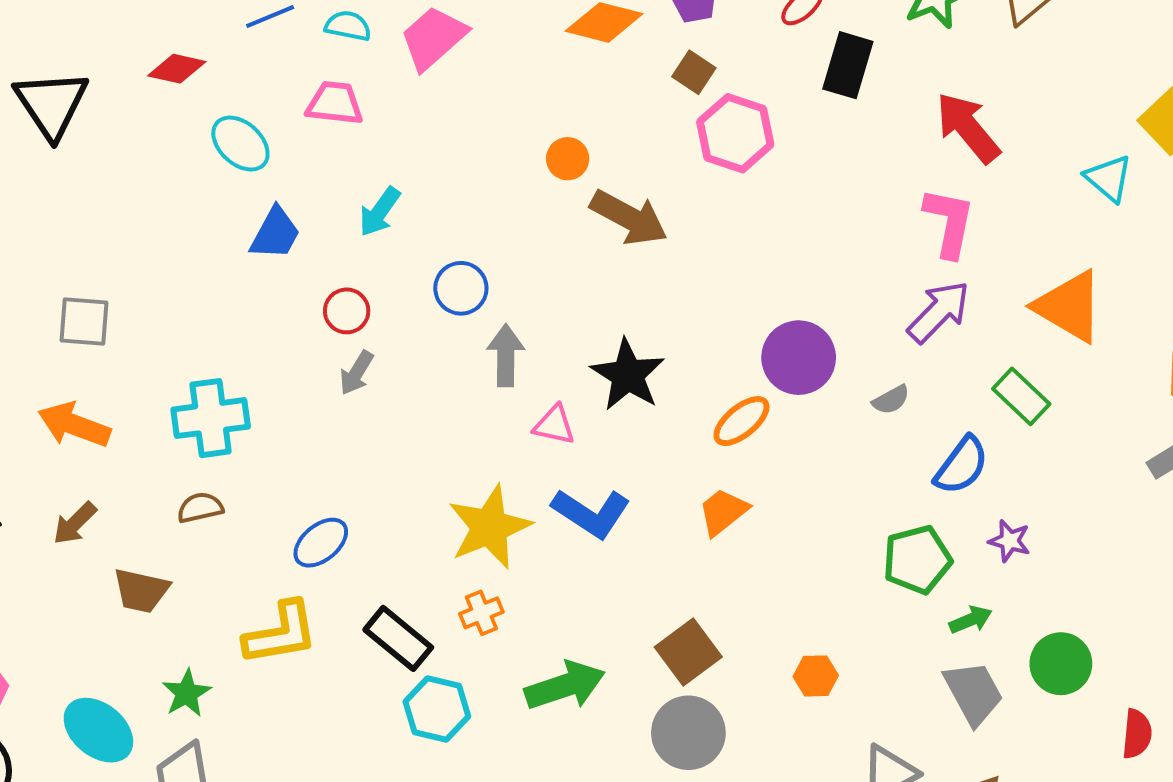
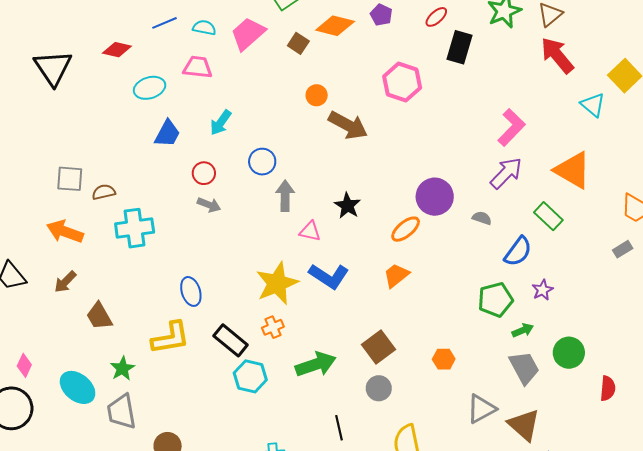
brown square: (694, 72) -> (298, 43), moved
red arrow: (968, 128) -> (557, 55), moved
cyan ellipse: (240, 144) -> (150, 88), turned -60
pink L-shape: (949, 222) -> (511, 127), turned 33
gray arrow: (357, 373) -> (209, 205), turned -100
black star: (628, 375) -> (347, 206), size x0.7
gray semicircle: (891, 400) -> (482, 218), turned -132
brown semicircle: (200, 508) -> (104, 192), moved
purple star: (1010, 541) -> (543, 290), turned 30
blue ellipse: (321, 543) -> (191, 291), turned -68
brown trapezoid: (141, 591) -> (99, 316), turned 48
gray circle: (688, 733) -> (379, 388), size x0.7

